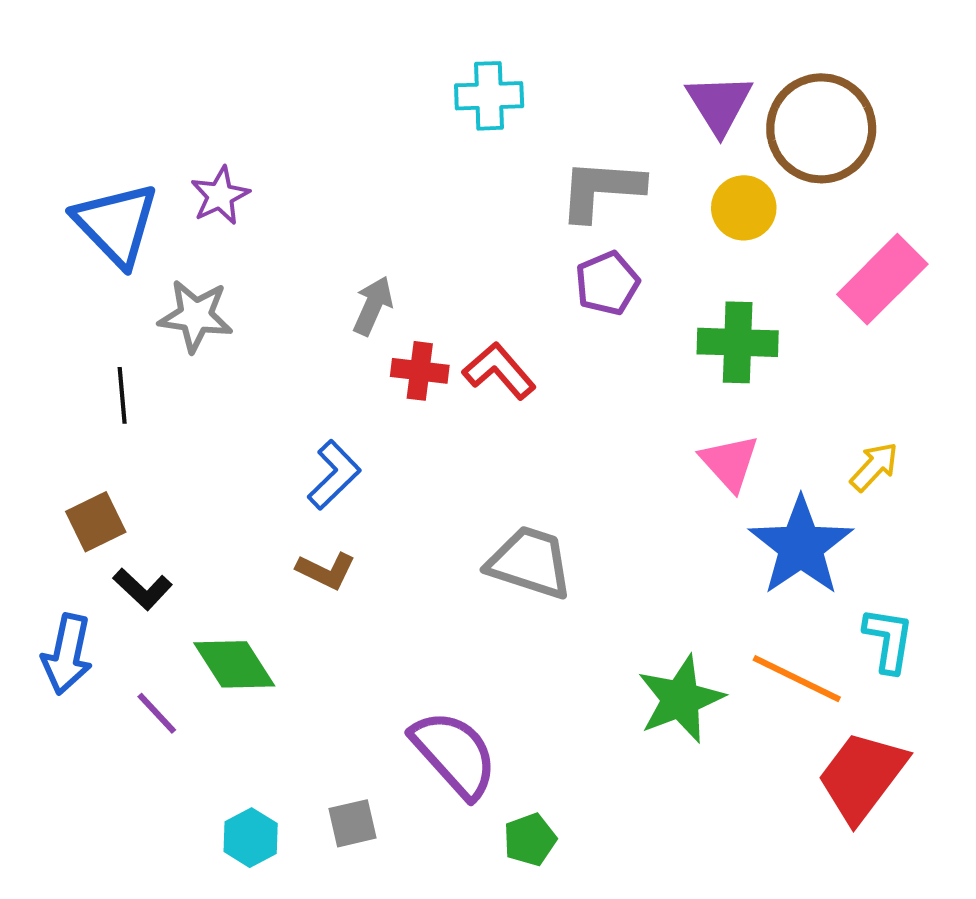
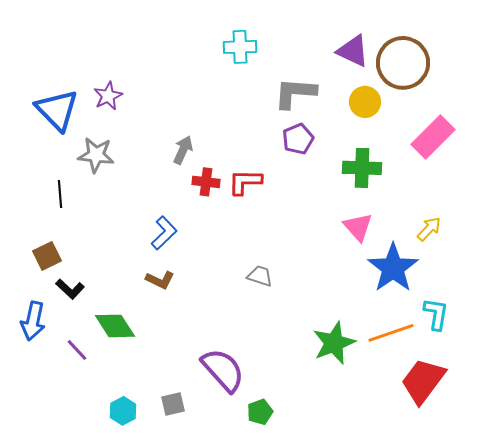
purple triangle: (719, 104) -> (353, 51), turned -33
red L-shape: (499, 371) -> (245, 182), turned -48
gray trapezoid: (530, 562) -> (260, 276), size x0.6
orange line: (797, 679) -> (391, 333), turned -45

